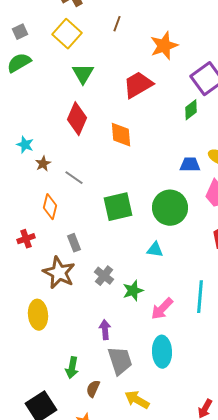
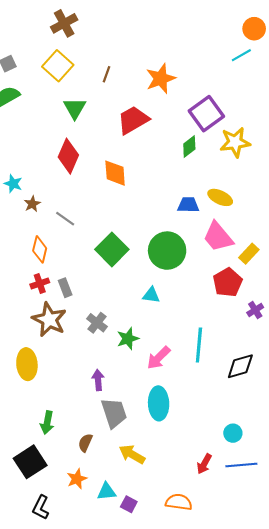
brown line: (117, 24) -> (107, 74), moved
green square: (118, 207) -> (112, 249), turned -32
red cross: (26, 239) -> (40, 283), moved
green arrow: (72, 368) -> (47, 423), moved

